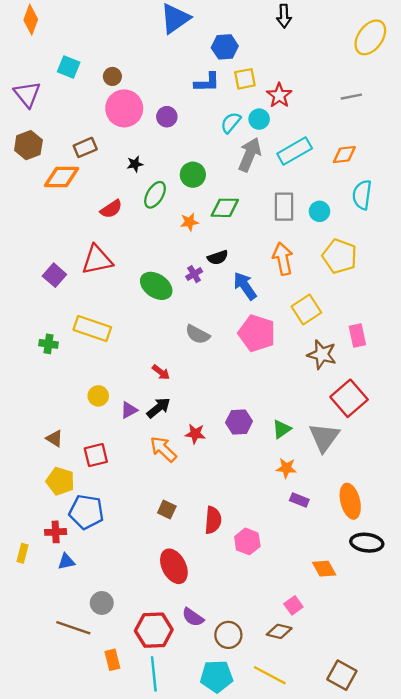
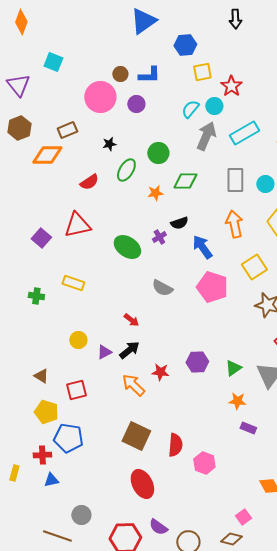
brown circle: (112, 76) -> (120, 74), moved
blue L-shape: (207, 82) -> (149, 75), moved
yellow rectangle: (92, 328) -> (73, 283), size x0.7
brown square: (167, 510) -> (136, 436), size x1.8

